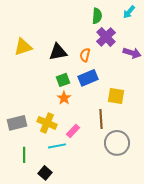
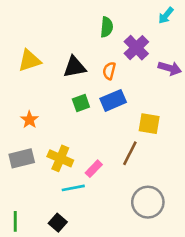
green semicircle: (97, 16) -> (107, 27), moved
orange star: (64, 98) -> (29, 120), moved
brown line: (101, 119) -> (130, 153), turned 30
gray circle: (117, 143) -> (148, 202), moved
green line: (24, 155) -> (15, 221), moved

